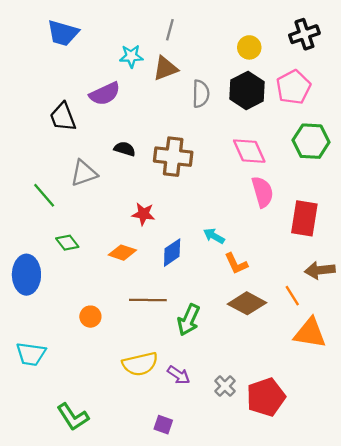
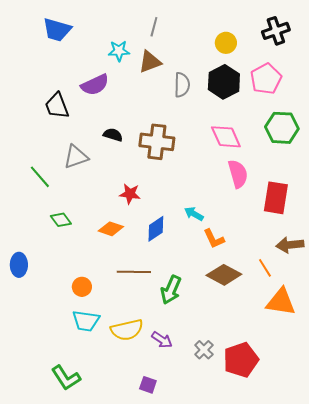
blue ellipse: (26, 275) -> (19, 265), moved, size x0.7
cyan trapezoid: (31, 354) -> (86, 321), moved

